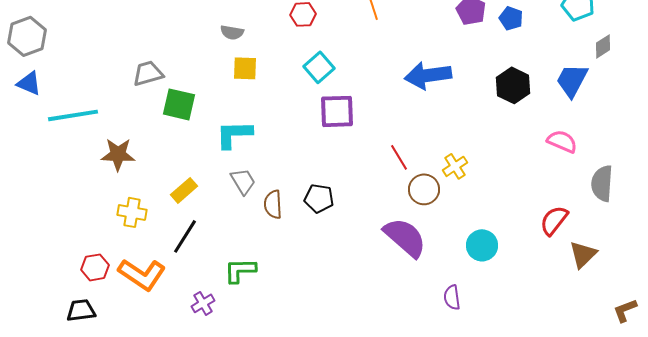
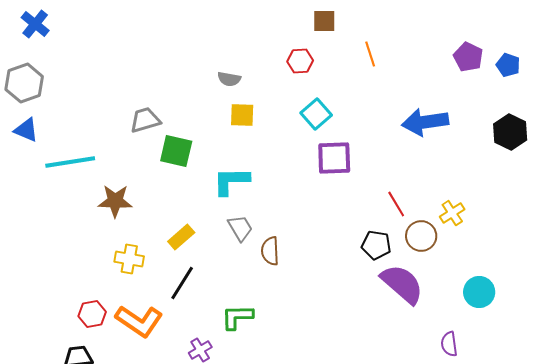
black pentagon: (319, 198) -> (376, 245), moved

